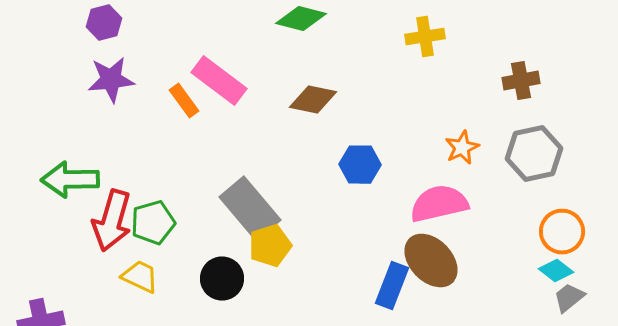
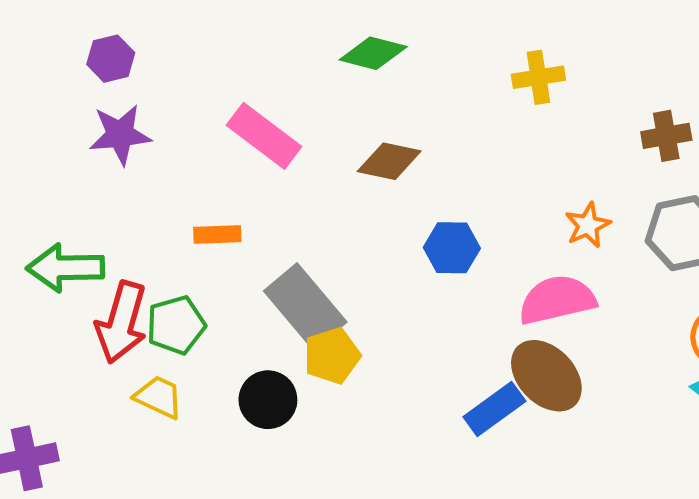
orange rectangle: (184, 101) -> (217, 234), moved, turned -56
blue rectangle: (392, 286) -> (494, 409), turned 33

